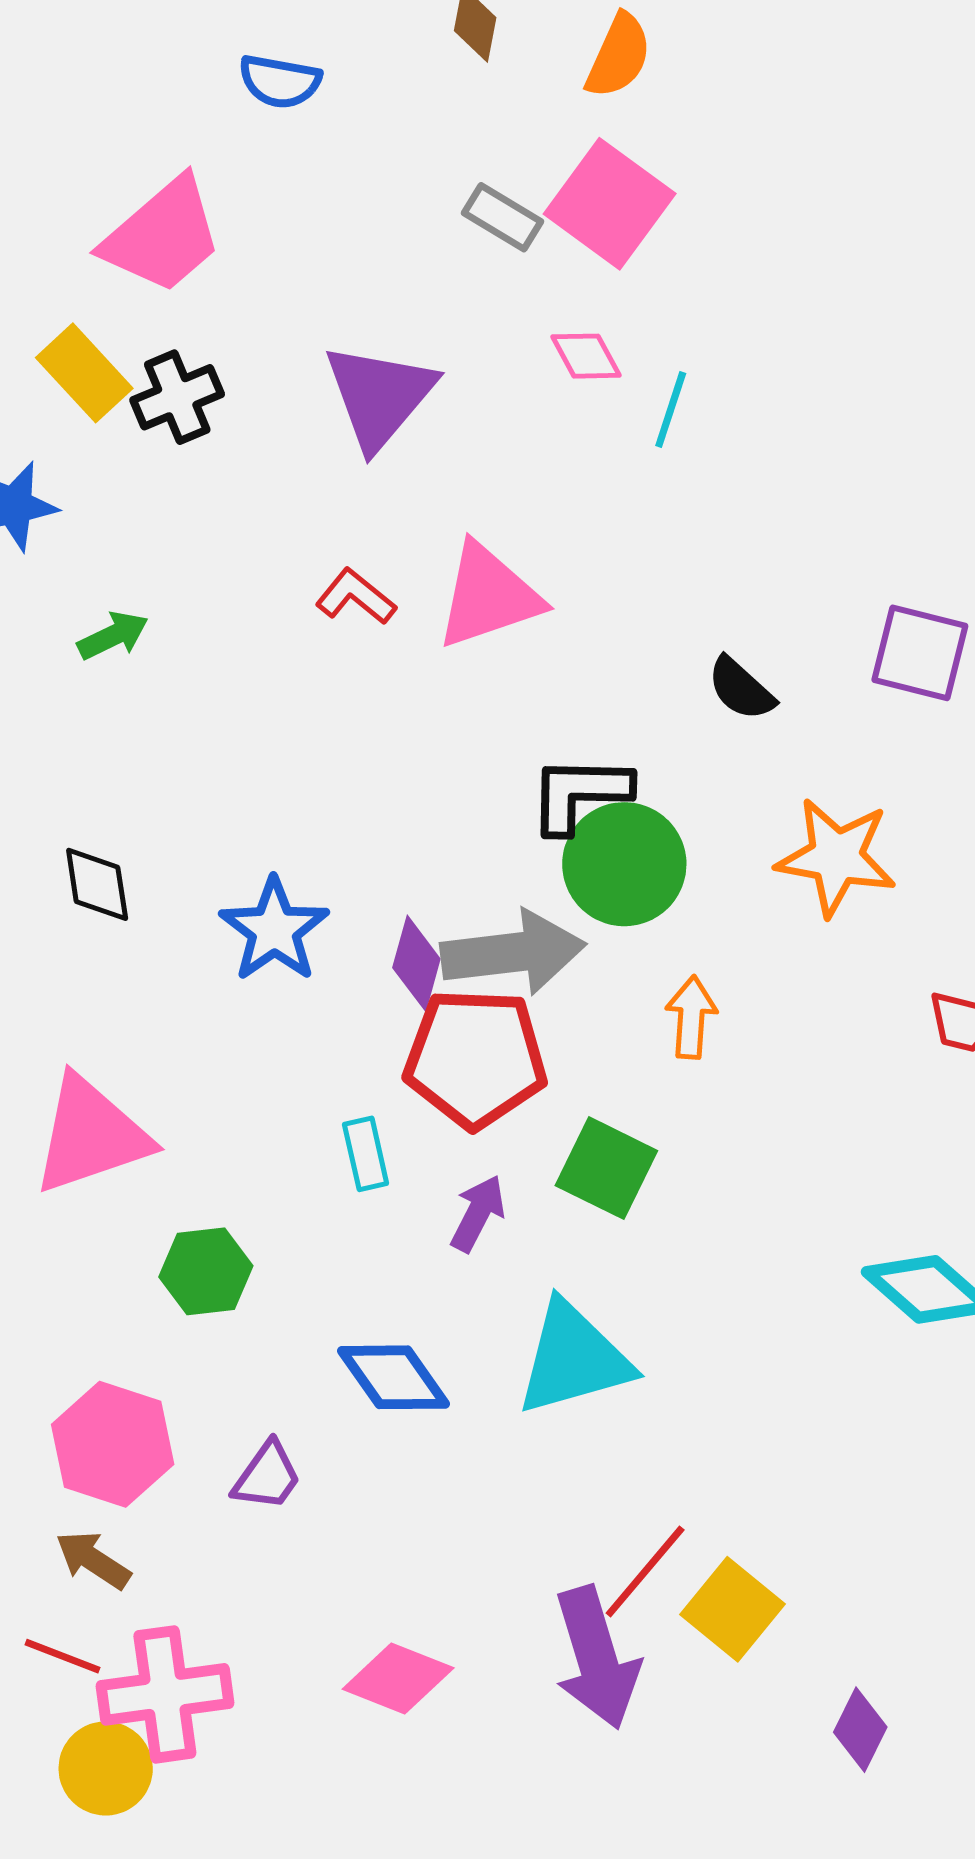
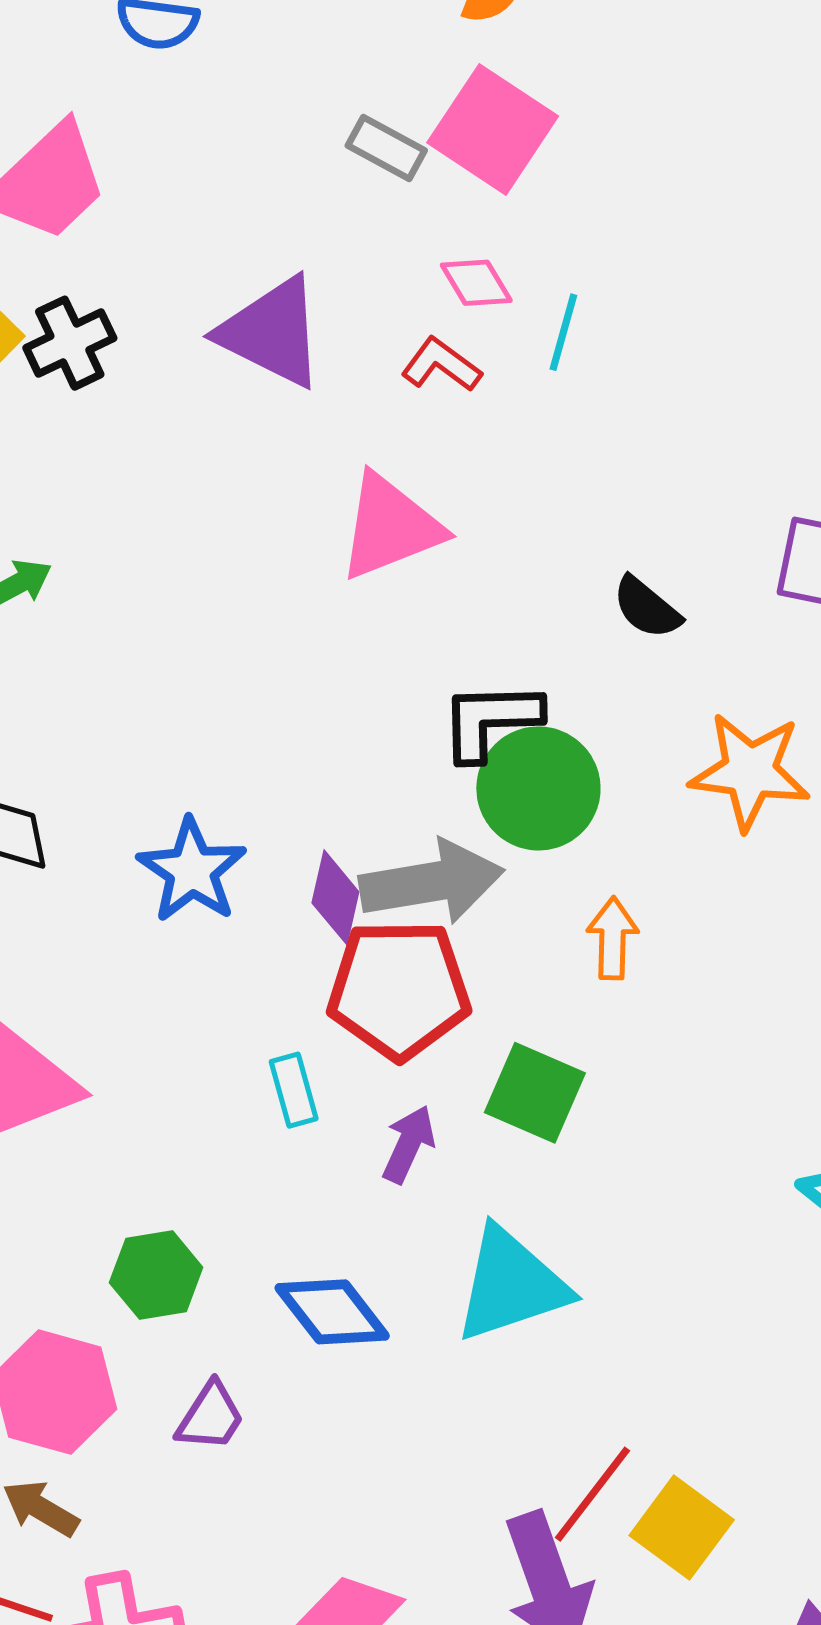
purple triangle: (379, 396) -> (272, 332), turned -41
red L-shape: (356, 597) -> (441, 365), moved
green hexagon: (206, 1271) -> (156, 1275), moved

